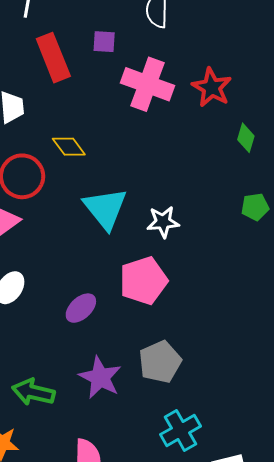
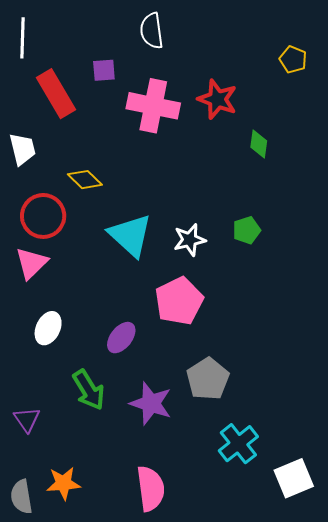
green pentagon: (255, 207) -> (247, 230), moved
green arrow: (33, 392) -> (89, 390), moved, turned -126

